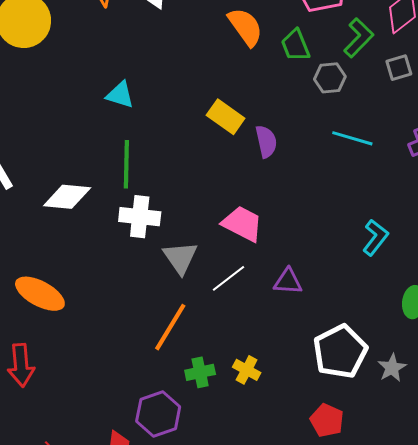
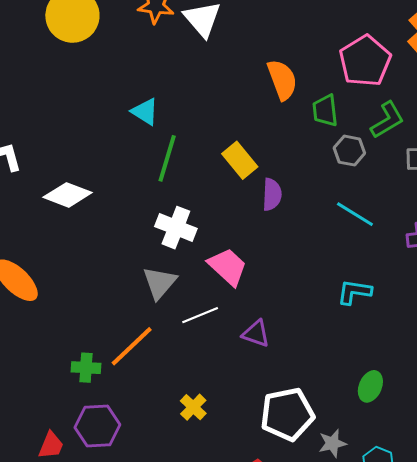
green line: (126, 164) -> (167, 158), moved
white cross: (140, 217) -> (176, 228), moved
cyan L-shape: (375, 237) -> (354, 292), moved, turned -135
green cross: (200, 372) -> (86, 368), moved

